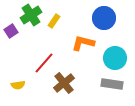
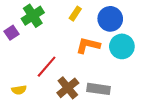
yellow rectangle: (54, 21) -> (75, 14), moved
cyan circle: (115, 58) -> (122, 46), moved
gray rectangle: (112, 84) -> (99, 89), moved

